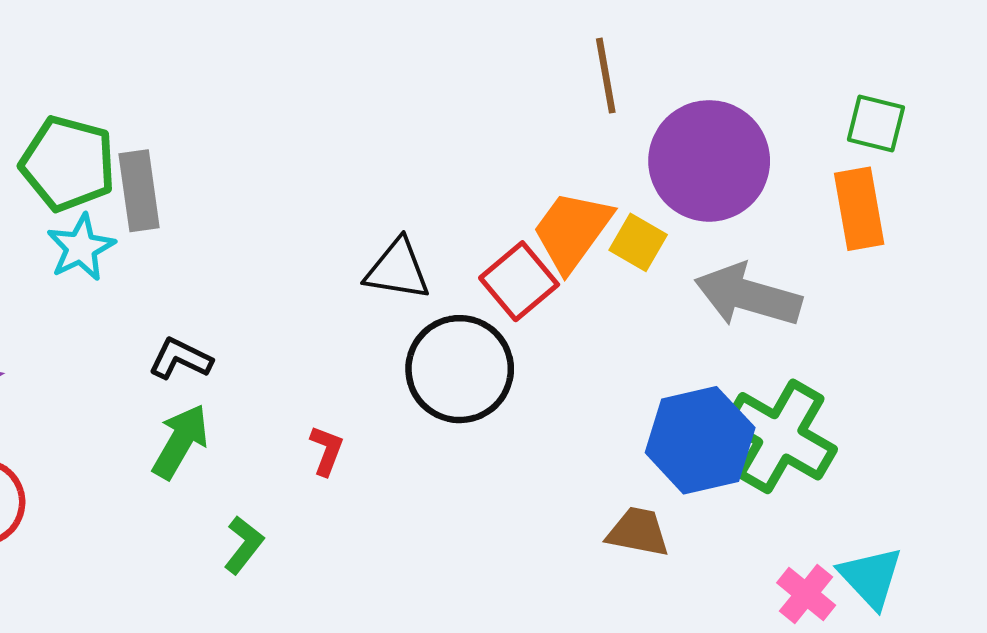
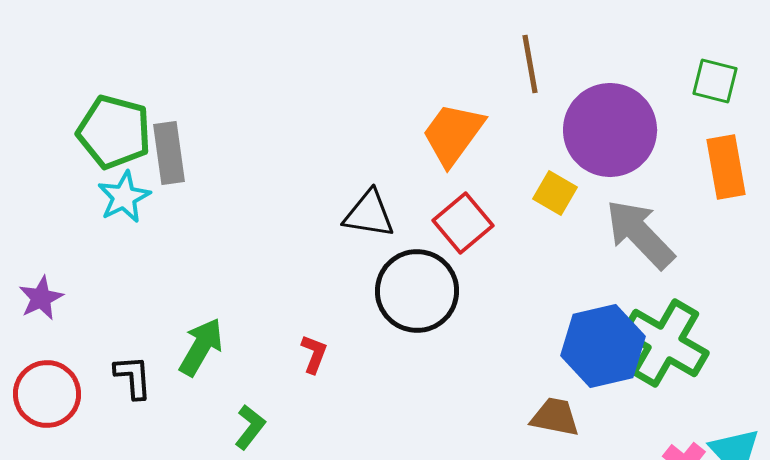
green square: (876, 123) -> (715, 81), moved
orange trapezoid: (572, 231) -> (453, 134), moved
gray arrow: (748, 295) -> (640, 234), turned 30
black L-shape: (180, 359) -> (133, 377), moved, turned 60

